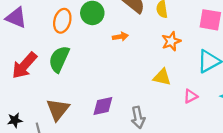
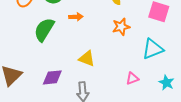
green semicircle: (59, 59) -> (44, 30), moved
yellow triangle: (162, 77) -> (87, 59), moved

